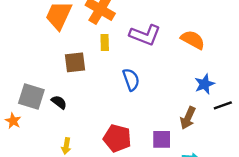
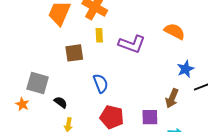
purple L-shape: (145, 35) -> (132, 44), moved
blue semicircle: (131, 80) -> (101, 83), moved
black semicircle: (59, 102) -> (61, 102), moved

